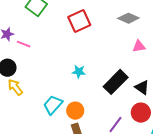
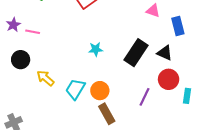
pink triangle: (139, 46) -> (153, 11), turned 40
yellow arrow: (15, 87) -> (45, 78), moved

